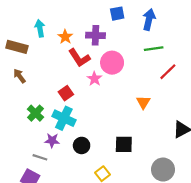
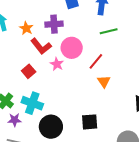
red line: (168, 72) -> (96, 61), moved
red square: (66, 93) -> (29, 71), moved
purple star: (52, 140) -> (15, 120), moved
black circle: (82, 145) -> (51, 127), size x1.5

